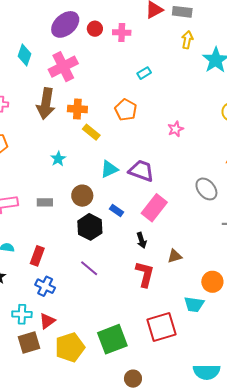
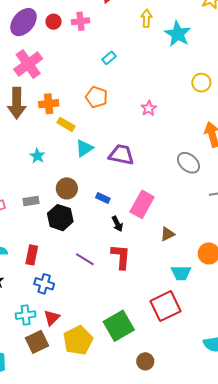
cyan triangle: (109, 169) -> (84, 148), moved
pink rectangle: (154, 208) -> (142, 204), moved
black hexagon: (90, 227) -> (60, 218), moved
black arrow: (142, 240) -> (117, 224), moved
red L-shape: (145, 274) -> (121, 257), moved
cyan trapezoid: (194, 304) -> (181, 273), moved

